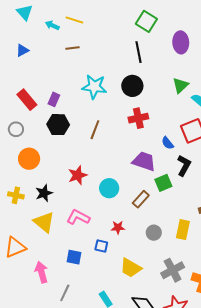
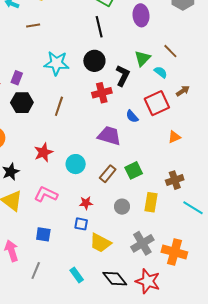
black L-shape: (184, 166) -> (123, 76), moved
green square: (163, 183) -> (134, 170), moved
blue square: (101, 246) -> (81, 224), moved

